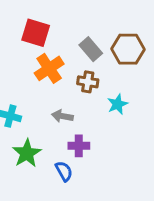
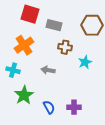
gray rectangle: (91, 49) -> (54, 25), moved, turned -35
orange cross: (49, 68) -> (24, 45), moved
purple cross: (79, 146) -> (74, 107), moved

